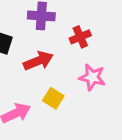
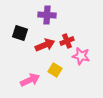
red cross: (80, 37) -> (67, 41), moved

